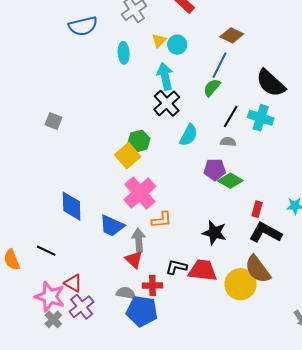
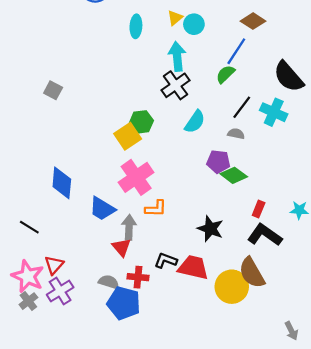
red triangle: (73, 283) -> (54, 265), turned 36

